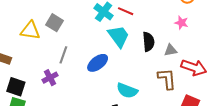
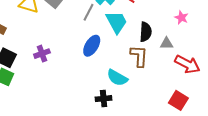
gray line: (63, 55) -> (88, 12), moved
blue ellipse: (98, 63) -> (92, 46), turned -30
brown L-shape: (167, 79) -> (139, 56), moved

